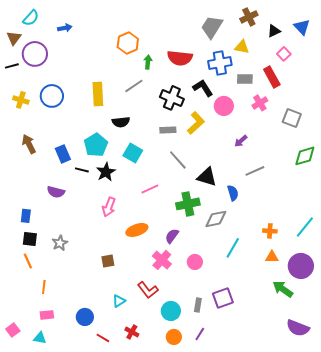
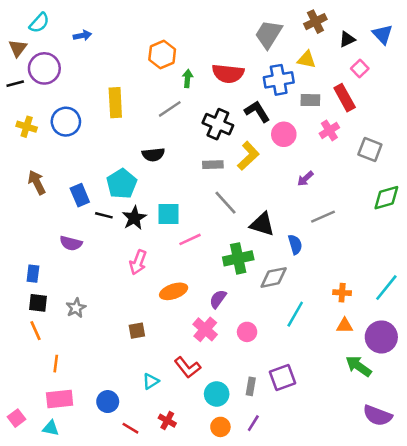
yellow rectangle: (98, 94) -> (115, 103), moved
cyan square: (133, 153) -> (168, 214), moved, turned -30
pink rectangle: (47, 315) -> (60, 399), size x1.5

